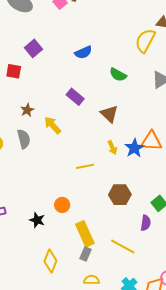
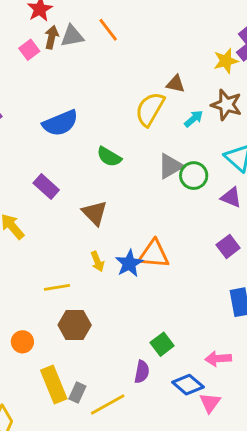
blue semicircle: (83, 52) -> (60, 123), size x1.4
brown hexagon: (120, 195) -> (75, 325), moved
yellow line: (123, 246) -> (108, 404), turned -60
gray rectangle: (86, 254) -> (77, 393), moved

